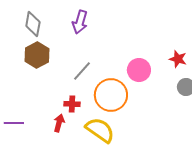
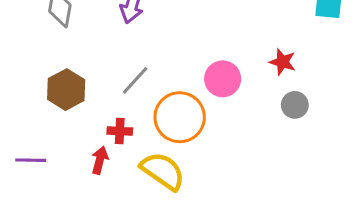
brown hexagon: (37, 55) -> (66, 90), moved

